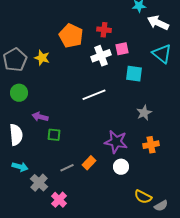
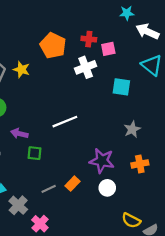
pink square: (122, 49) -> (108, 49), moved
white line: (94, 95) -> (65, 122), moved

